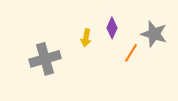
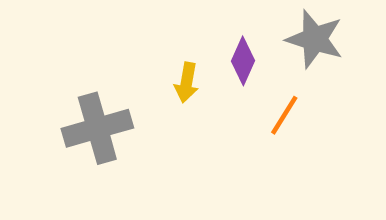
gray star: (154, 34) -> (315, 39), moved

